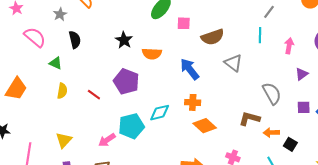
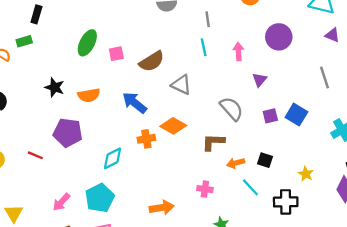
gray line: (269, 12) -> (208, 19), turned -32
cyan pentagon: (131, 126) -> (100, 198), moved
orange diamond: (205, 126) -> (173, 126), moved
orange arrow: (271, 133) -> (236, 163), moved

